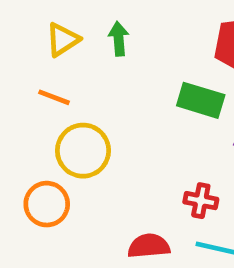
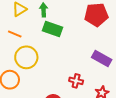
green rectangle: (201, 100) -> (53, 29), moved

